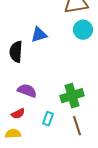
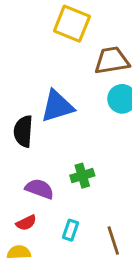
blue triangle: (39, 35) -> (57, 106), size x1.4
green cross: (72, 96) -> (82, 176), moved, size x0.7

